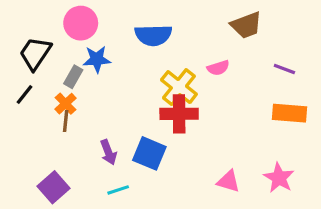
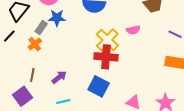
brown line: (66, 121) -> (32, 75), moved
purple arrow: (108, 152) -> (59, 77), turned -112
blue square: (149, 153) -> (99, 86), moved

